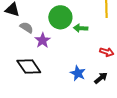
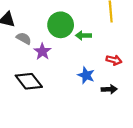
blue star: (78, 73) -> (86, 75), moved
black arrow: (101, 78) -> (109, 89), turned 40

